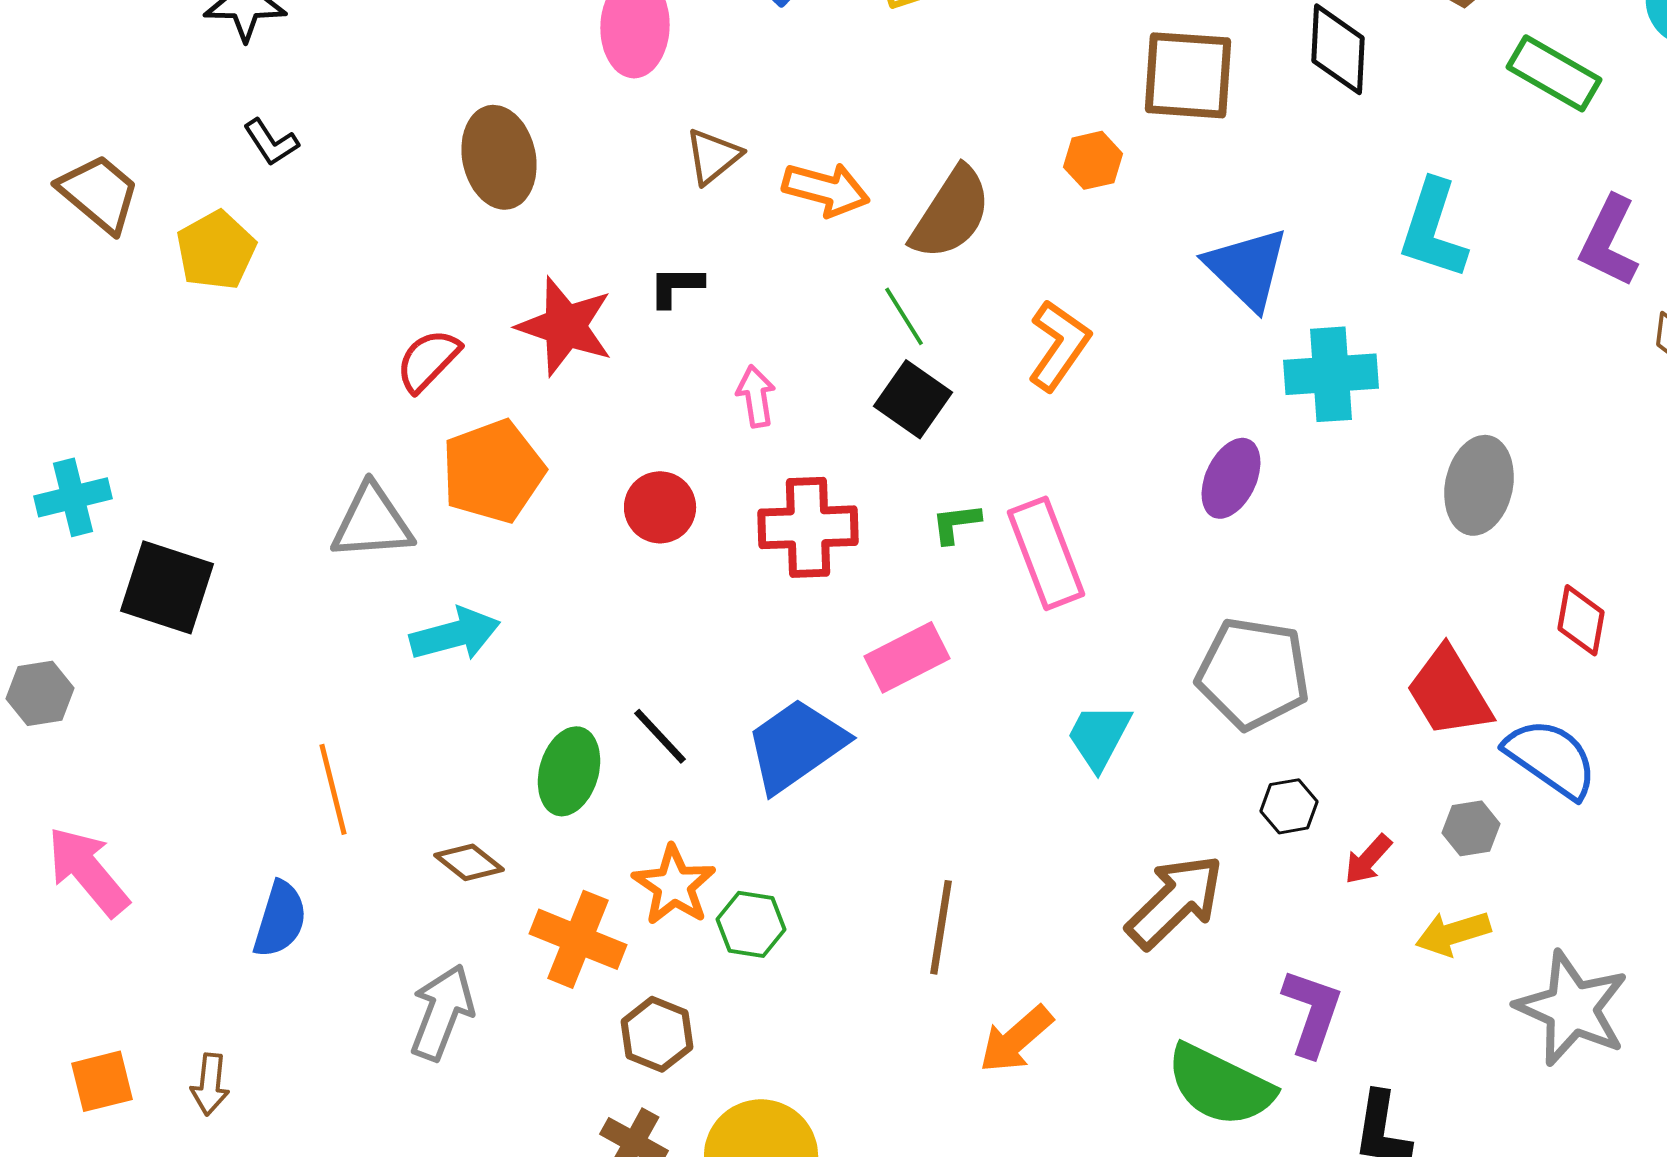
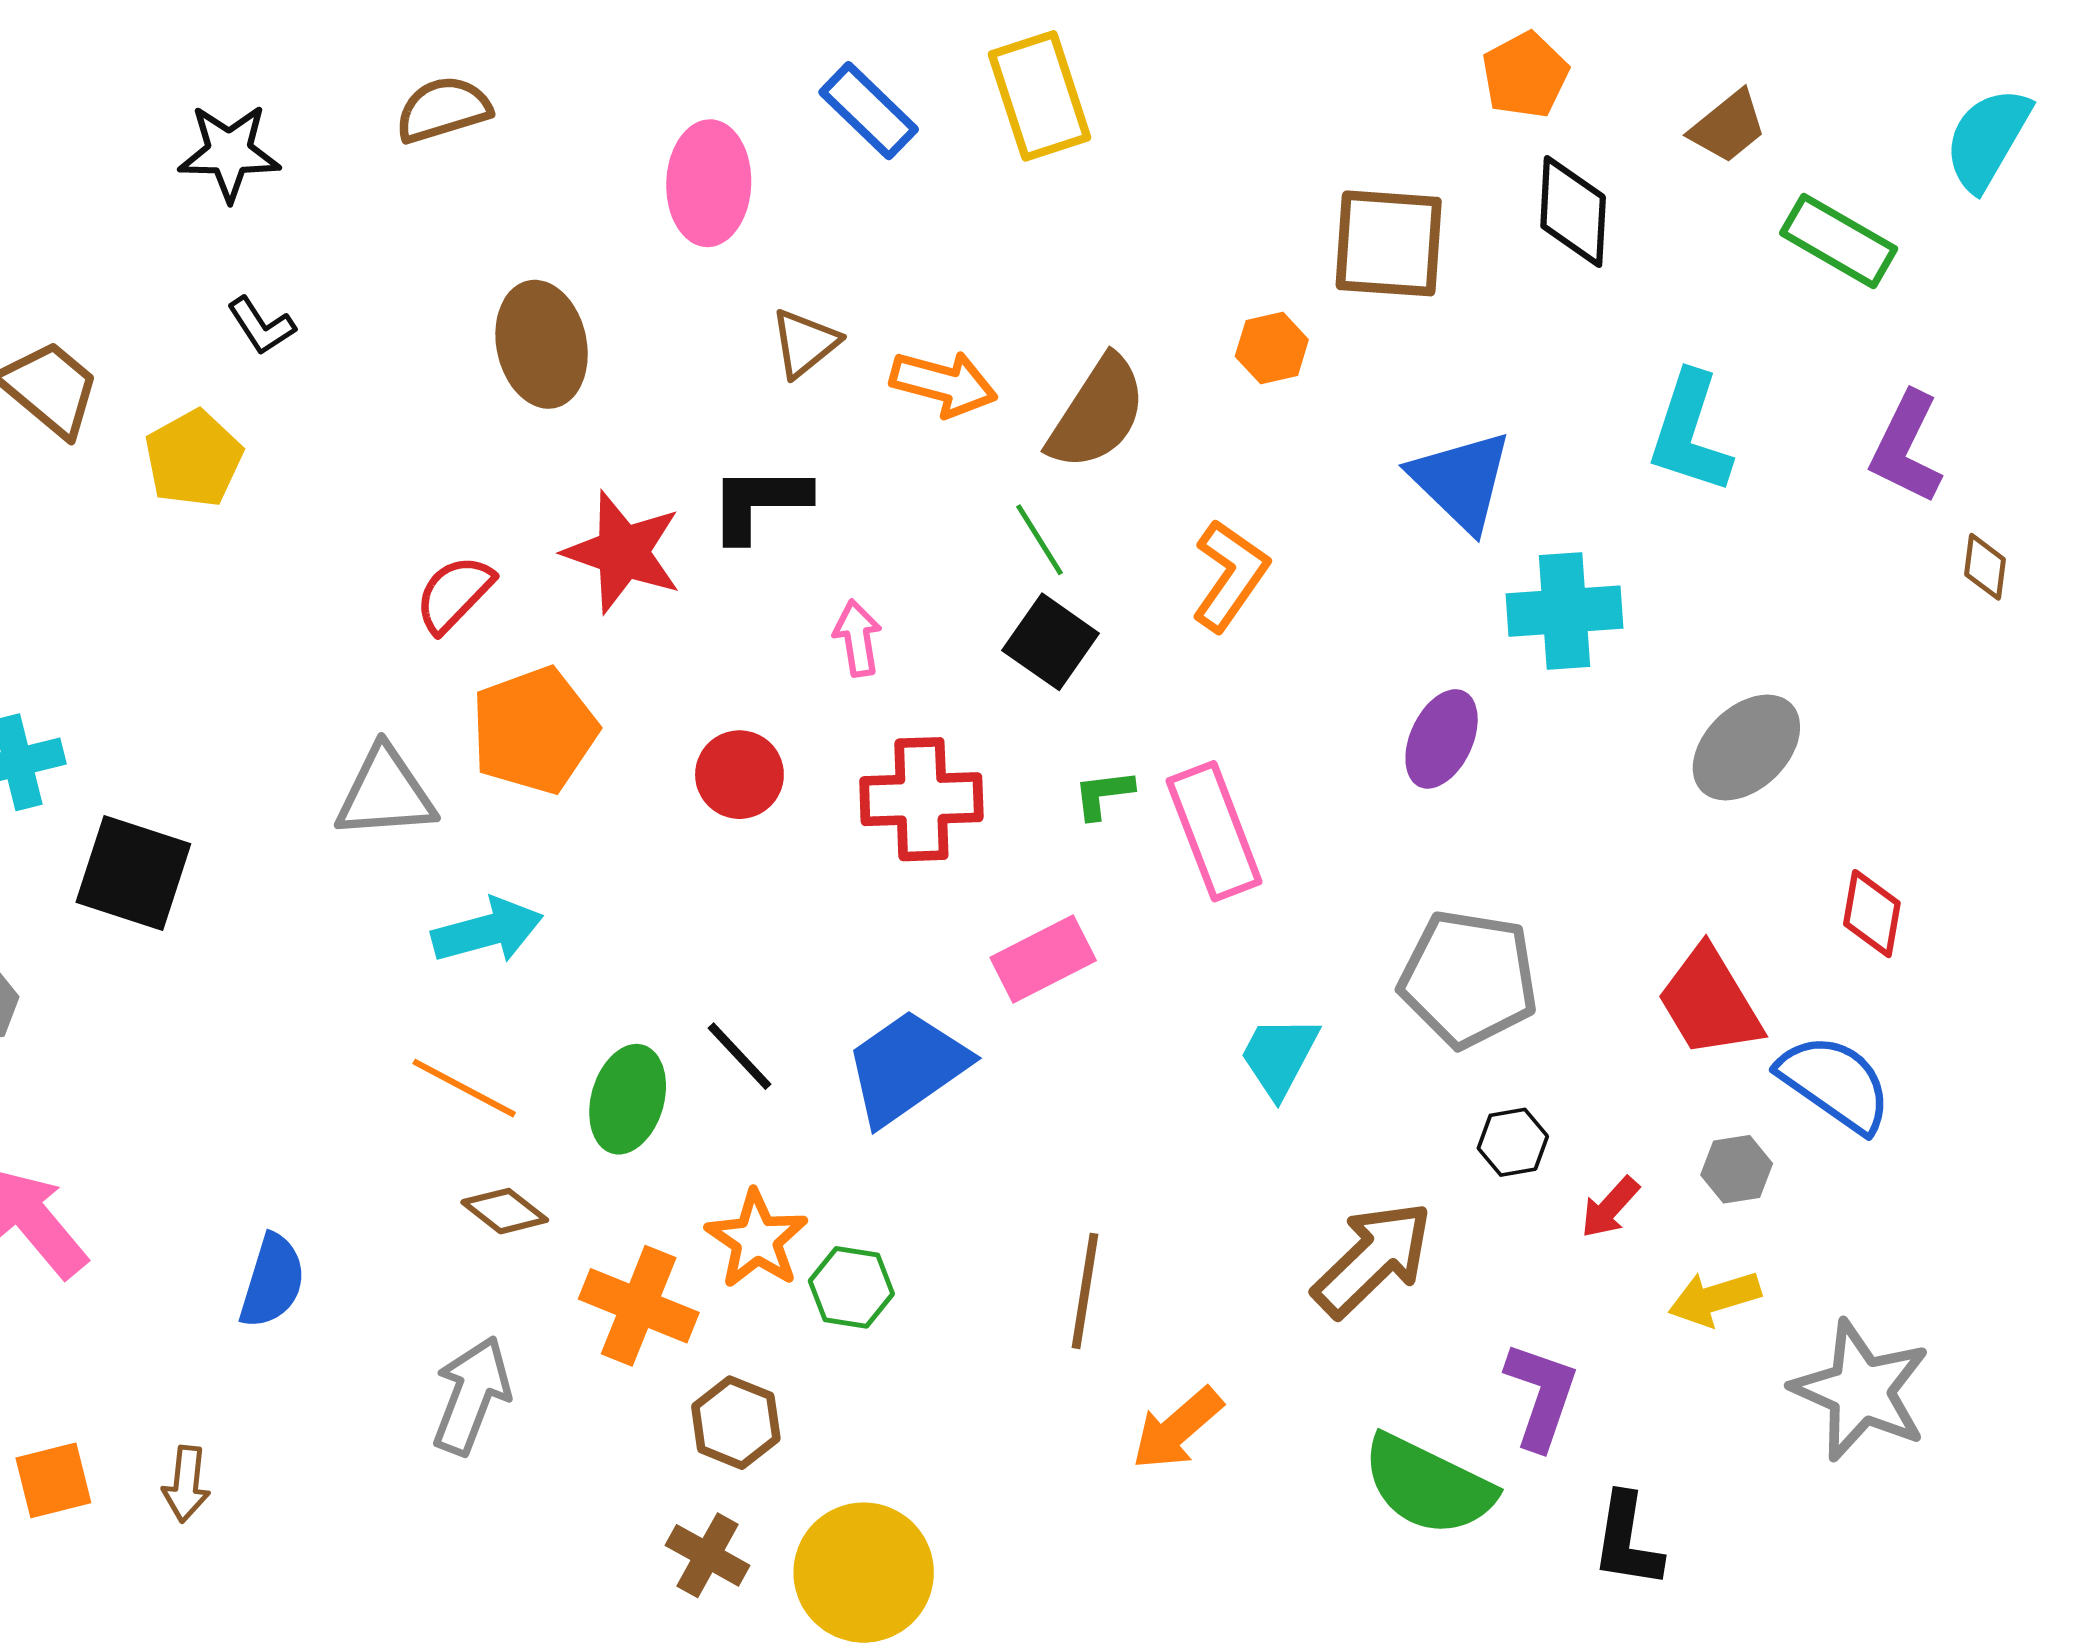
black L-shape: (676, 286) -> (759, 503), size x1.5
gray ellipse: (1479, 485) -> (1746, 748), turned 34
orange line: (333, 789) -> (464, 1088), moved, turned -48

